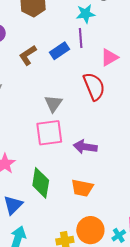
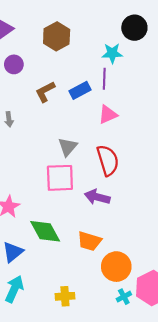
pink triangle: (109, 57) -> (108, 115), moved
red semicircle: (94, 86) -> (108, 160), moved
green diamond: (41, 183) -> (45, 231), turned -44
orange circle: (90, 230) -> (116, 267), moved

